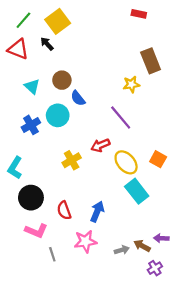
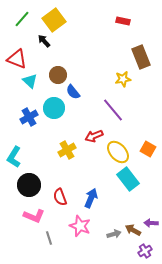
red rectangle: (139, 14) -> (123, 21), moved
red triangle: (18, 49) -> (17, 59), moved
pink star: (85, 241) -> (80, 226), turned 30

